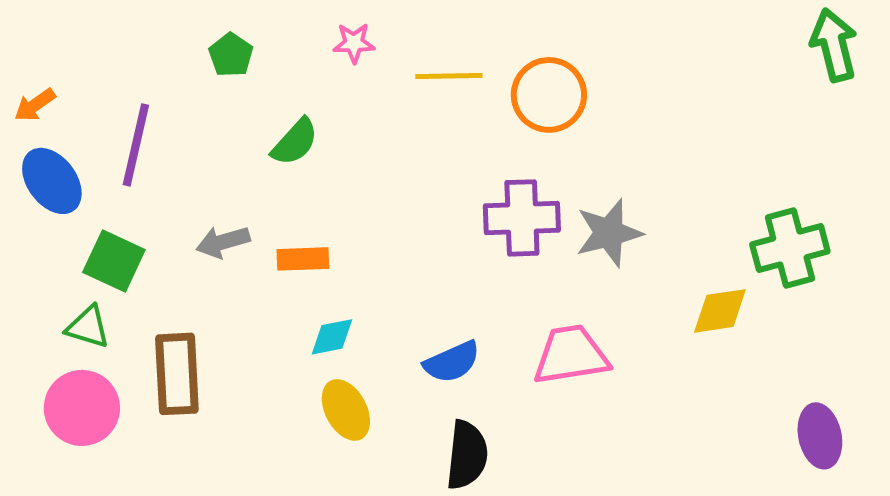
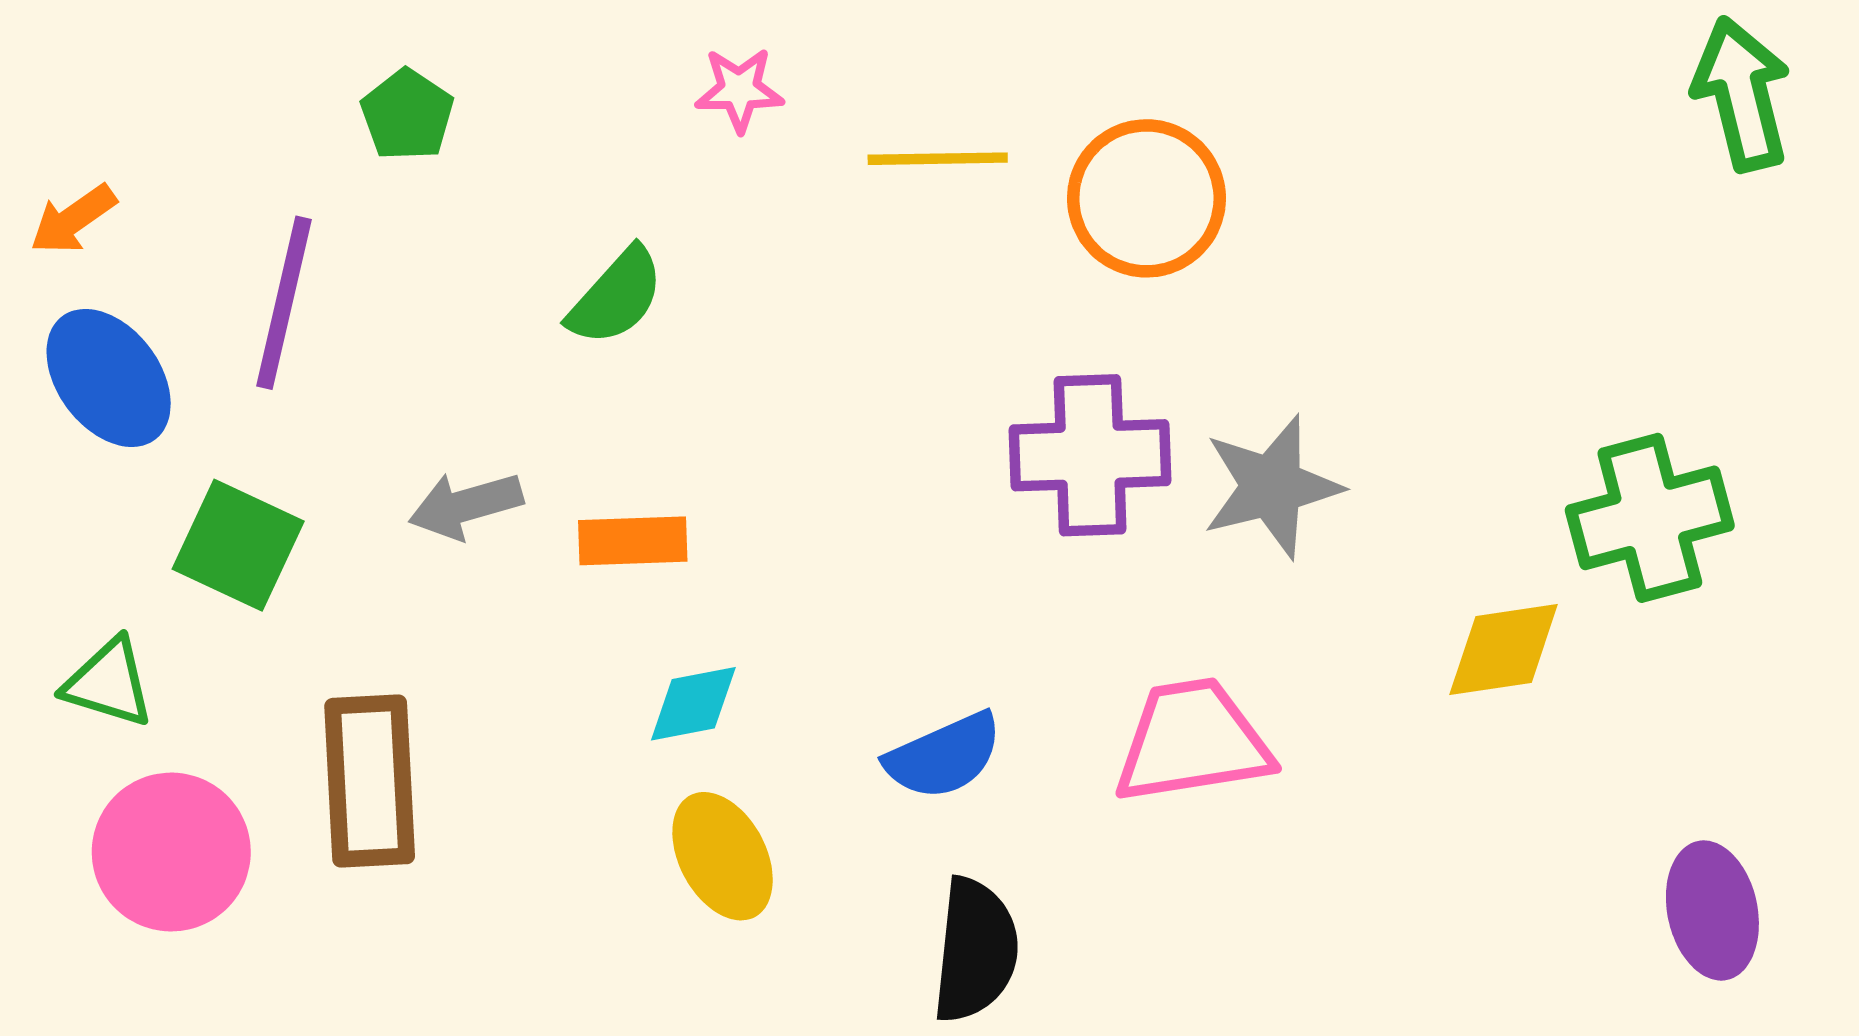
green pentagon: (231, 55) -> (407, 115), moved
green triangle: (88, 327) -> (109, 683), moved

